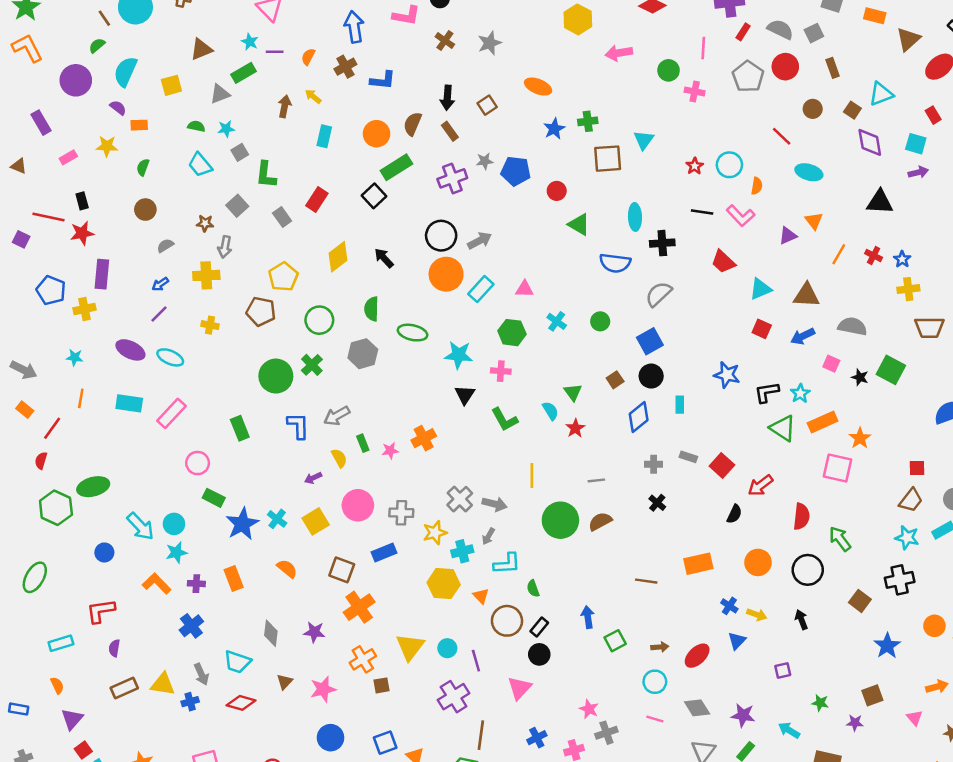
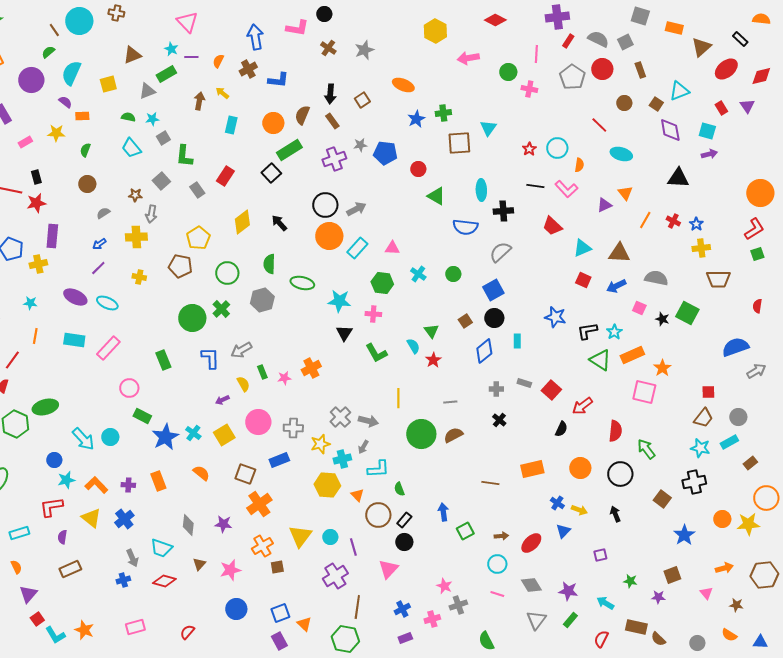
cyan star: (176, 552) -> (66, 480), moved
yellow triangle: (163, 684) -> (91, 518), moved, turned 30

